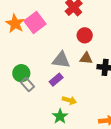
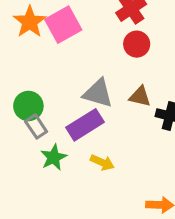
red circle: (85, 35) -> (137, 44), moved
purple rectangle: (56, 80) -> (85, 125), size x1.5
green star: (60, 116) -> (54, 157), moved

